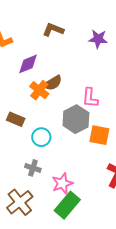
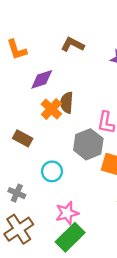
brown semicircle: (53, 83) -> (67, 103), turned 120
cyan circle: (41, 137) -> (52, 171), moved
gray cross: (33, 168) -> (17, 193), moved

